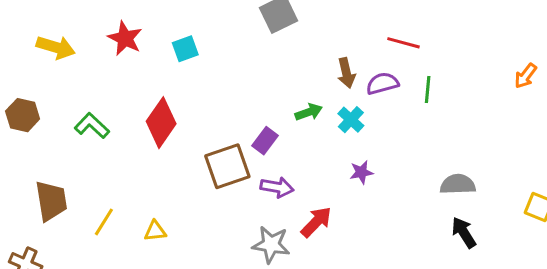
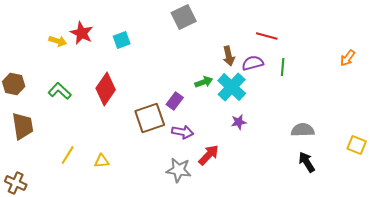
yellow arrow: (56, 47) -> (58, 41), moved, size x0.7
cyan cross: (351, 120) -> (232, 87), size x1.6
brown trapezoid: (51, 201) -> (23, 126), moved

